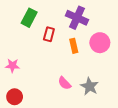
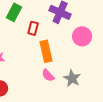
orange rectangle: (74, 46) -> (46, 51), moved, size x1.5

